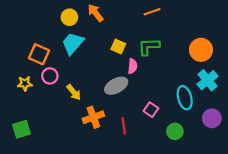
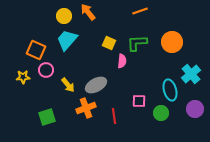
orange circle: (201, 50) -> (172, 42), moved
gray ellipse: (116, 86) -> (96, 85), moved
pink square: (151, 110) -> (139, 101), turned -32
green square: (22, 129) -> (47, 117), moved
green circle: (175, 131) -> (161, 113), moved

